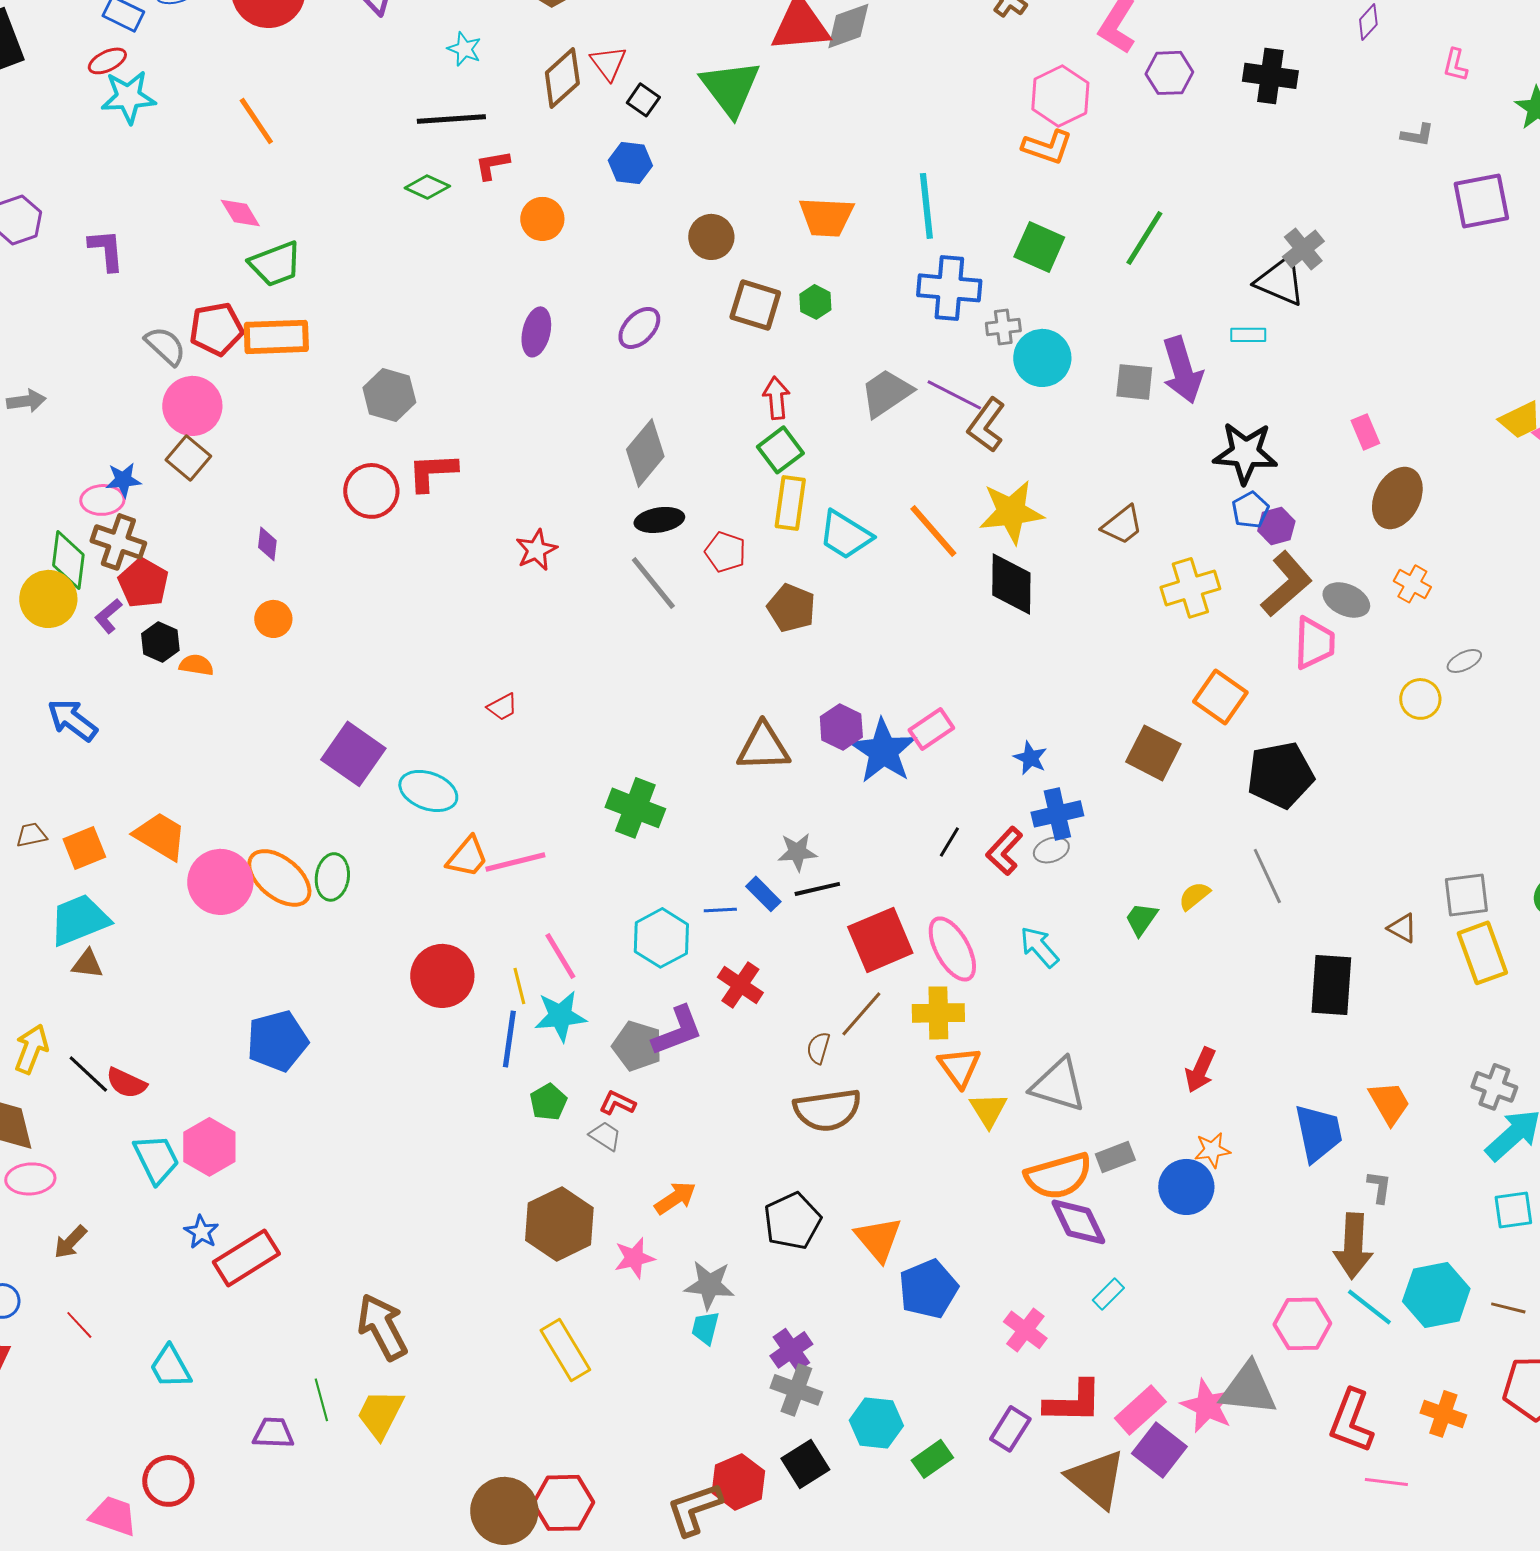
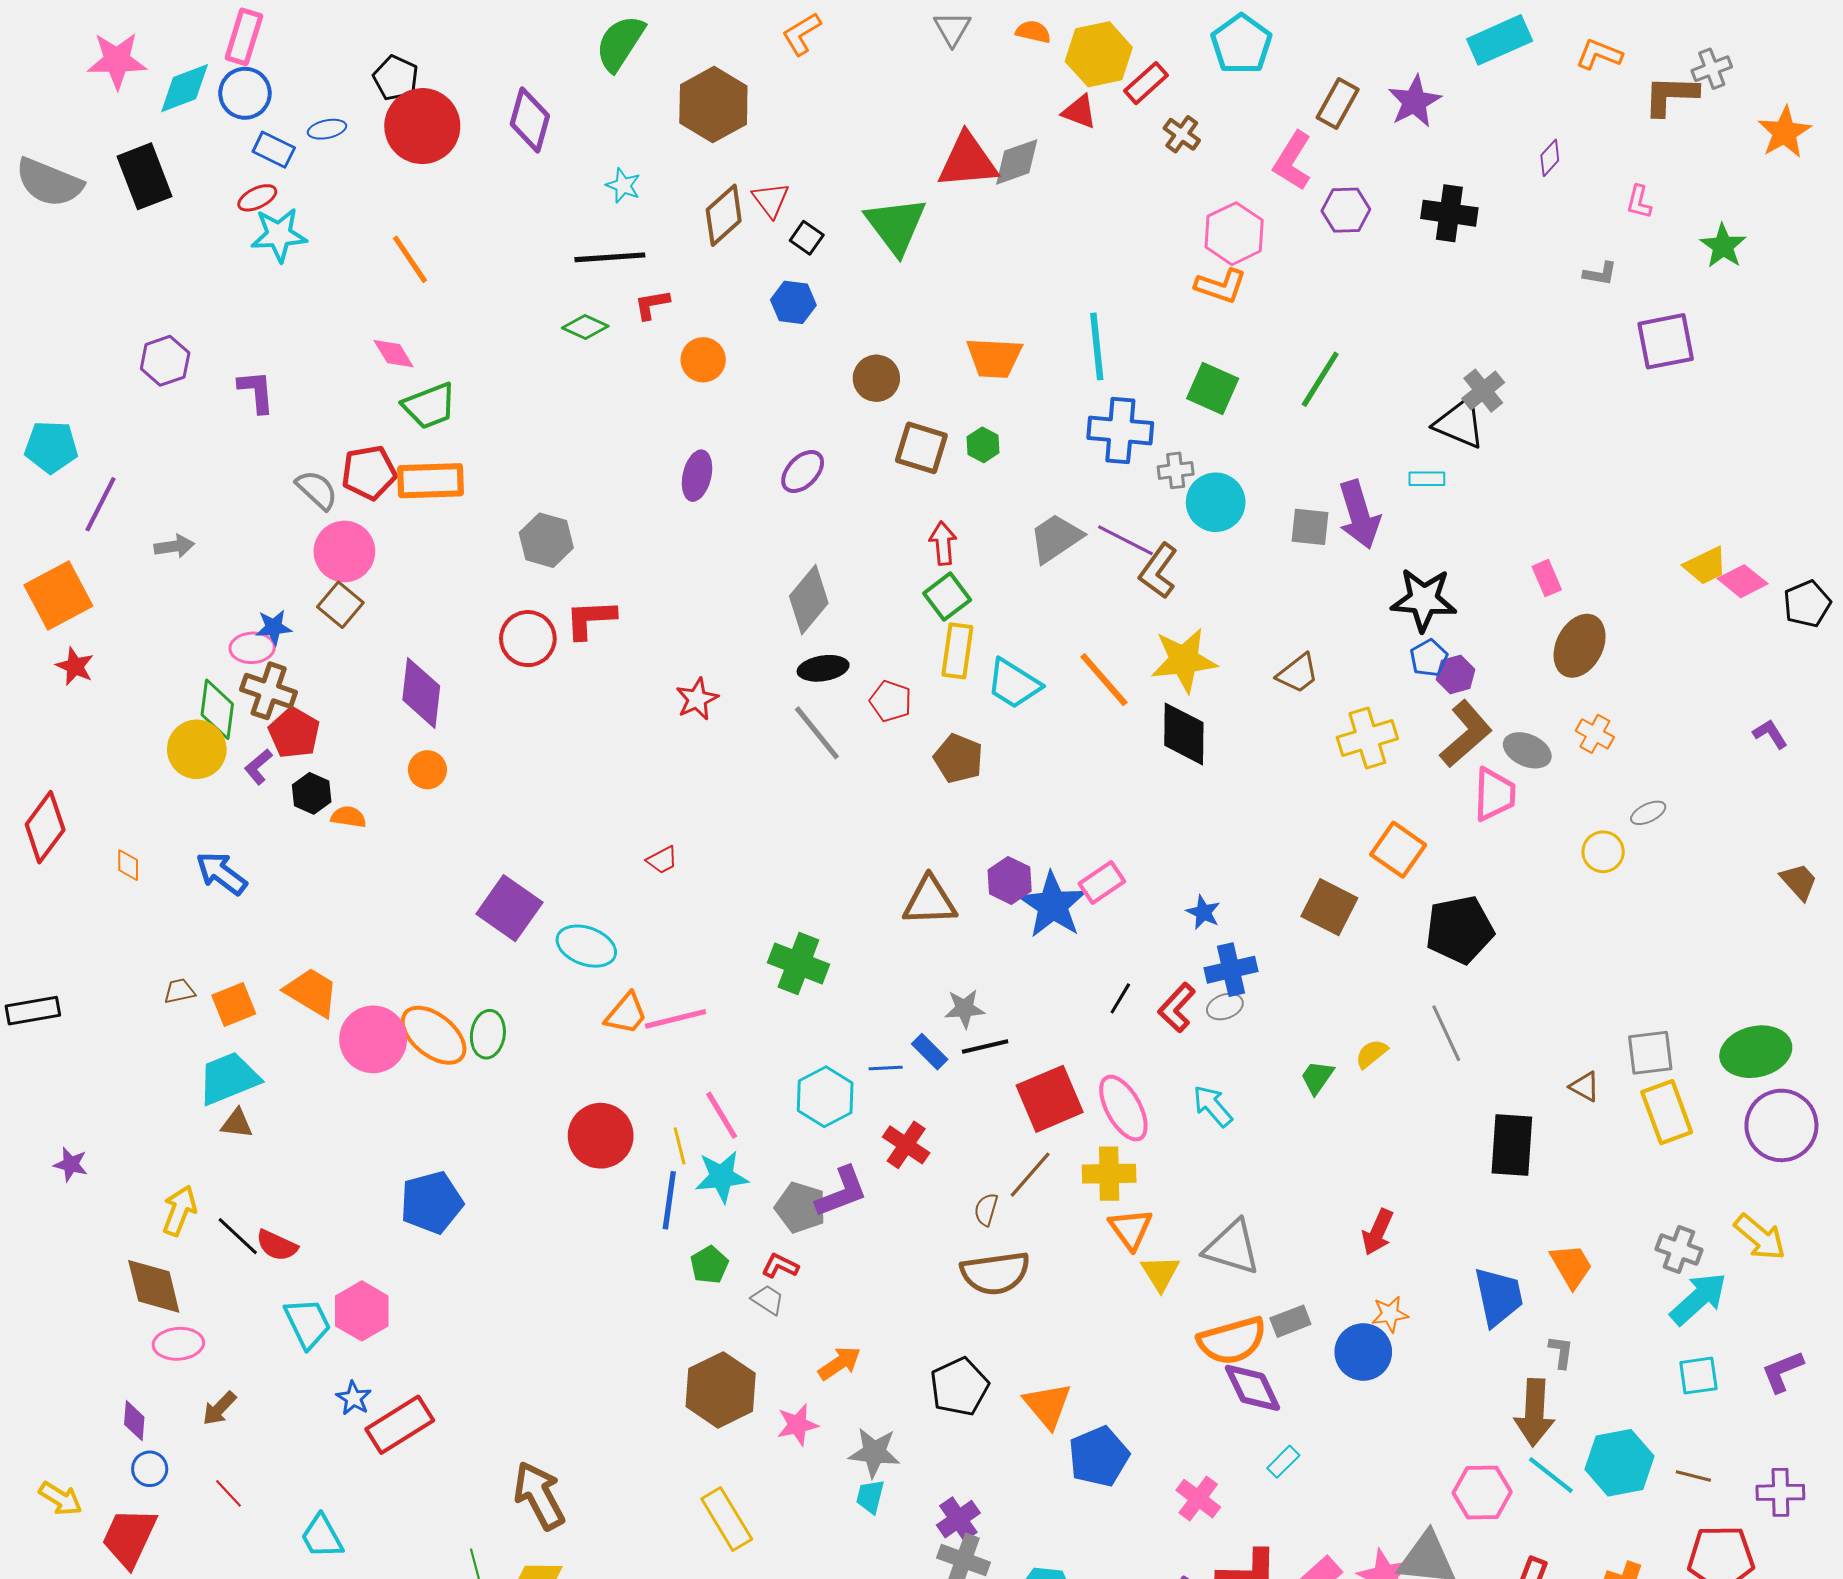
purple diamond: (267, 544) -> (421, 693), size x2.0

